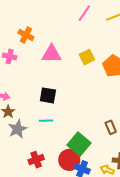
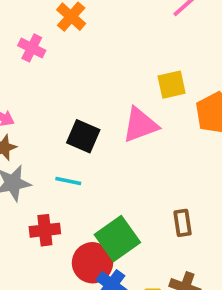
pink triangle: (52, 54) -> (140, 125), moved, turned -35
red cross: (36, 160) -> (45, 230), moved

